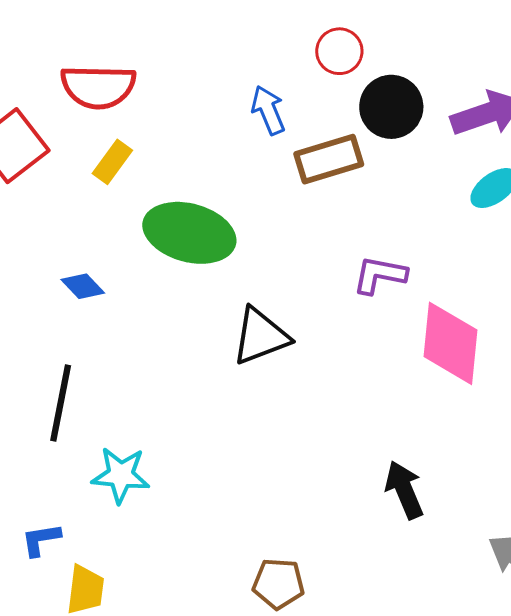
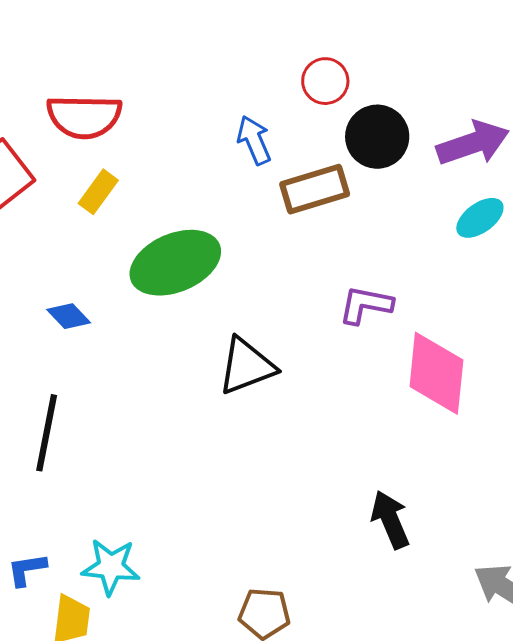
green ellipse: (189, 233) -> (175, 263), turned -38
cyan star: (121, 475) -> (111, 567), moved

